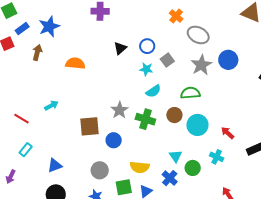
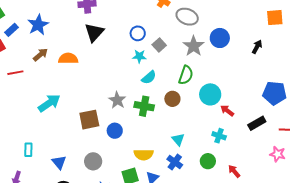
black triangle: (120, 48) -> (94, 32), moved, size x1.5
brown arrow: (37, 53) -> (41, 55), moved, turned 42
green semicircle: (190, 93) -> (186, 75), turned 120
cyan arrow: (51, 105) -> (49, 103), size x1.6
red line: (21, 119) -> (15, 73), moved, turned -35
cyan circle: (197, 125) -> (210, 94), moved
cyan rectangle: (26, 150) -> (28, 150), turned -32
blue triangle: (55, 165) -> (59, 162), turned -42
green circle: (193, 168) -> (208, 161), moved
gray circle: (100, 170) -> (93, 161), moved

